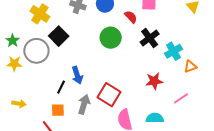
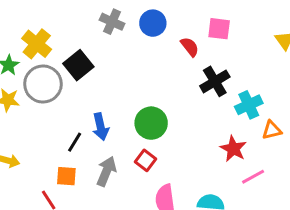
yellow cross: (40, 14) -> (37, 44), moved
green circle: (111, 38) -> (151, 123), moved
red star: (154, 81) -> (233, 149), moved, turned 30
red square: (109, 95) -> (146, 160), size x0.6

